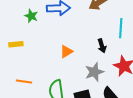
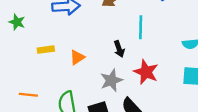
green star: (31, 16) -> (17, 22), moved
yellow rectangle: (16, 44) -> (46, 50), moved

